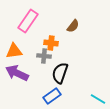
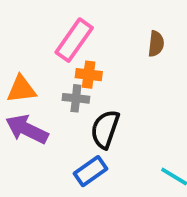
pink rectangle: (28, 21) -> (74, 40), moved
brown semicircle: (73, 26) -> (156, 44), moved, turned -32

